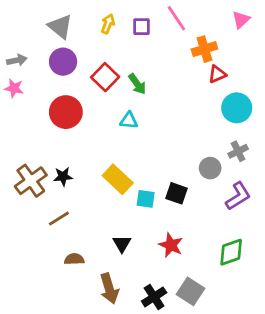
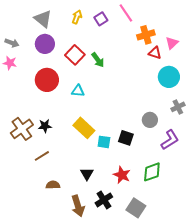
pink triangle: (241, 20) -> (172, 43), moved
purple square: (141, 27) -> (101, 19), turned -32
gray arrow: (17, 60) -> (12, 43), turned 32
red triangle: (217, 74) -> (155, 53), turned 40
cyan triangle: (129, 120) -> (78, 91), moved
gray cross: (238, 151) -> (178, 107), moved
green diamond: (231, 252) -> (152, 172), moved
black cross: (154, 297) -> (104, 200), moved

